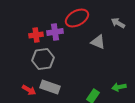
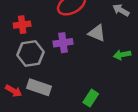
purple cross: (55, 32) -> (63, 43), moved
green arrow: (119, 87) -> (122, 55), moved

